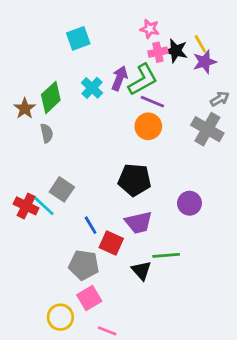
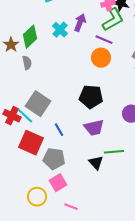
green L-shape: (143, 80) -> (113, 20), moved
gray square: (62, 189) -> (38, 104), size x1.4
red square: (111, 243) -> (31, 143), moved, size x1.4

